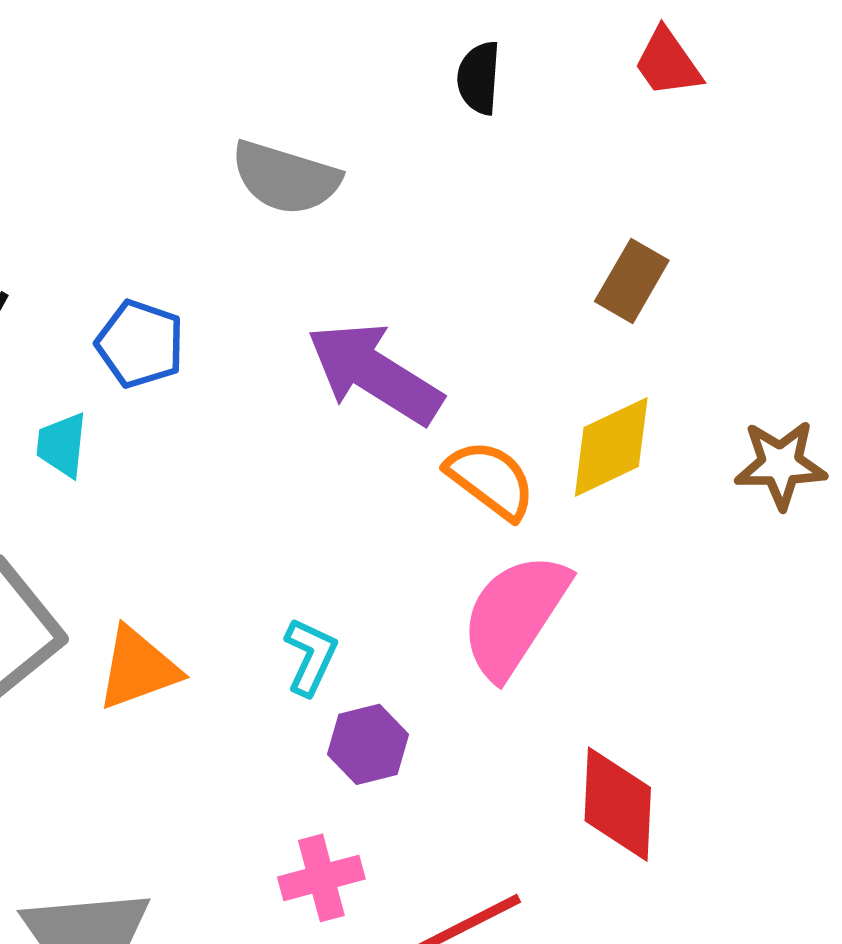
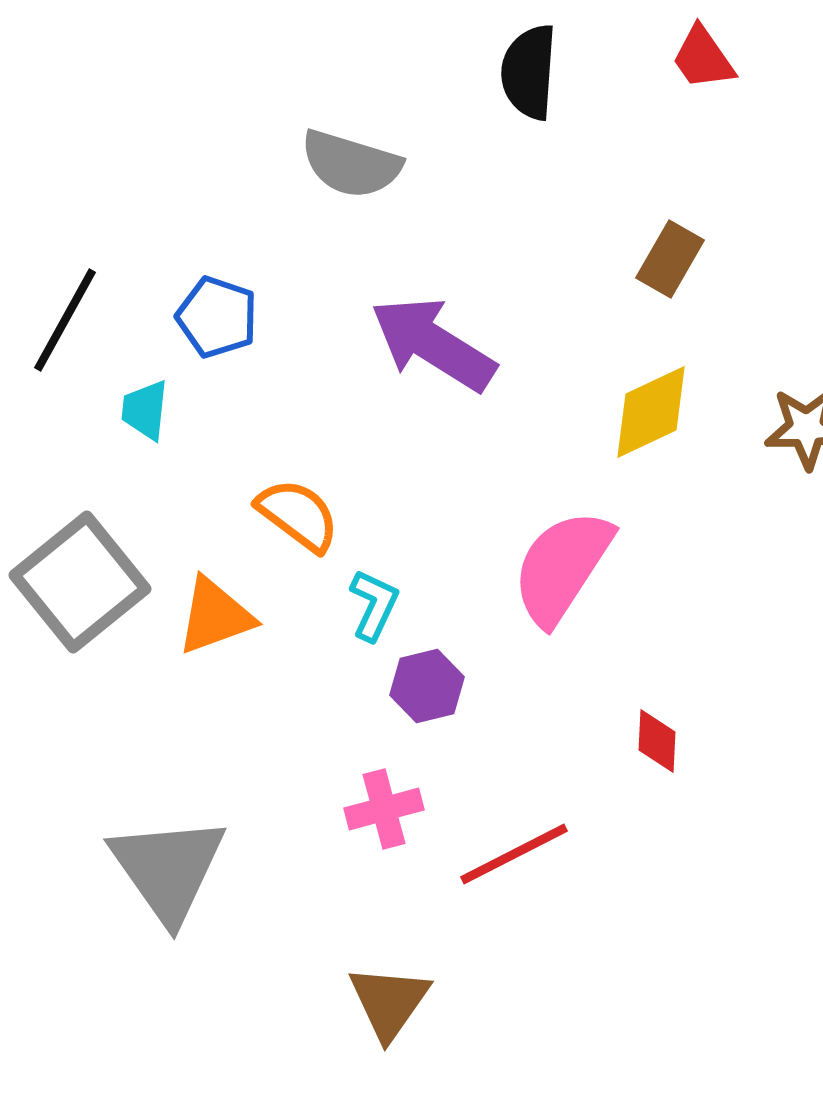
black semicircle: (479, 78) -> (529, 72), size x1.4
orange semicircle: (491, 480) -> (298, 515), moved
red diamond: (618, 804) -> (657, 741), size x0.6

